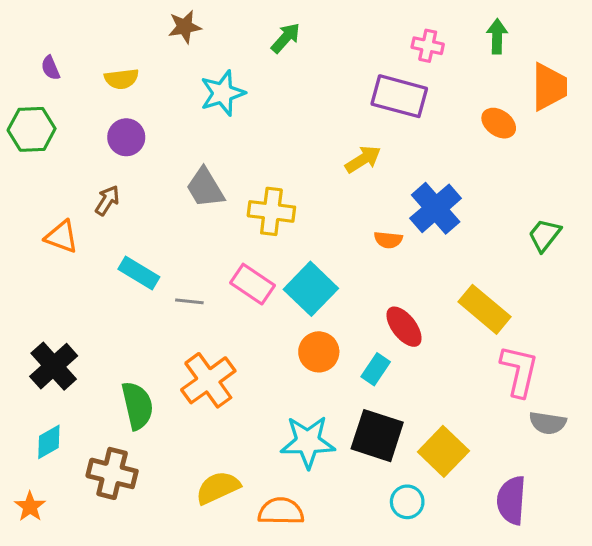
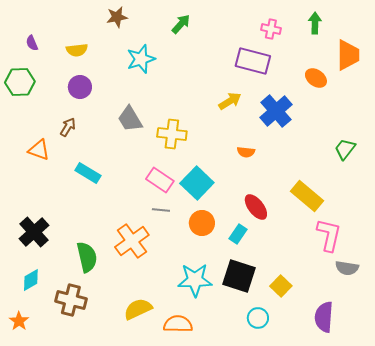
blue cross: (436, 208) -> (276, 111), moved
gray line: (189, 301) -> (161, 210), moved
yellow square: (443, 451) -> (281, 286), size x0.7

